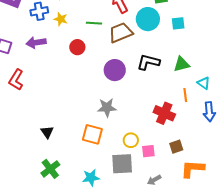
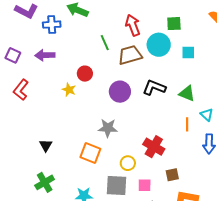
yellow star: (61, 19) -> (69, 90), moved
green line: (94, 23) -> (105, 43), turned 56
red circle: (77, 47) -> (85, 74), moved
green triangle: (182, 64) -> (187, 93), turned 30
red cross: (164, 113) -> (154, 147), moved
pink square: (148, 151) -> (145, 185), moved

